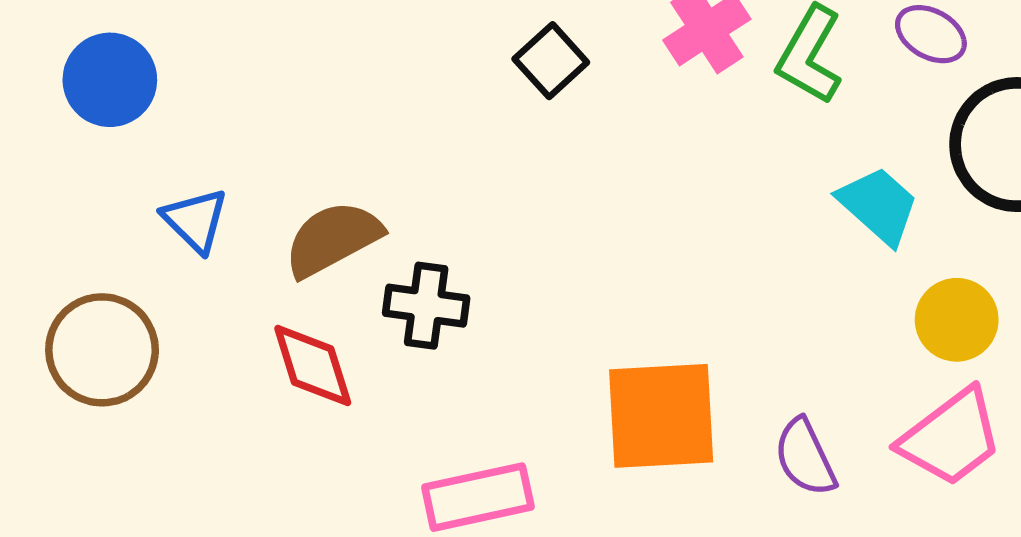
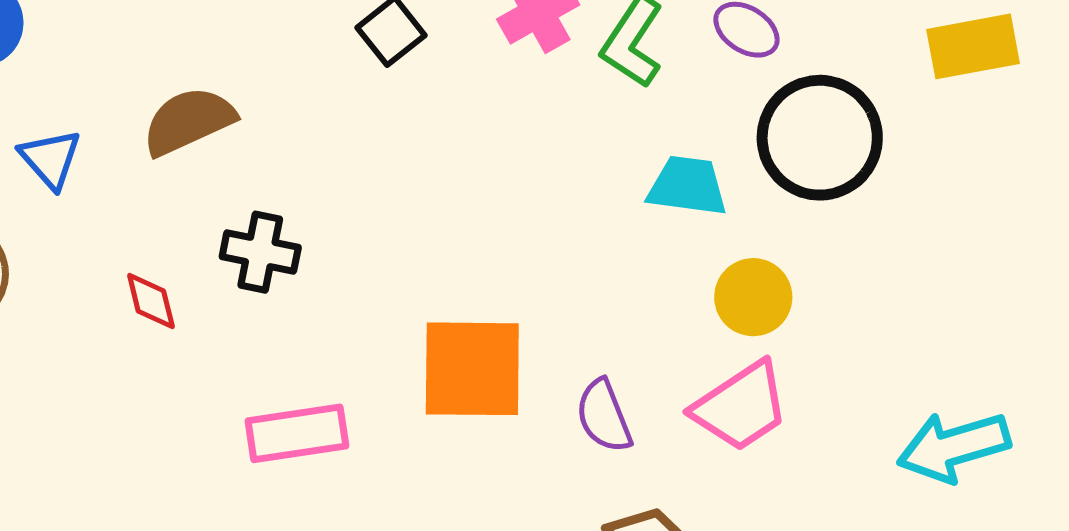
cyan trapezoid: (879, 205) -> (687, 186), turned -38
brown semicircle: (333, 239) -> (189, 121), moved
red diamond: (313, 366) -> (151, 301), size x0.7

